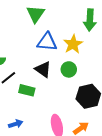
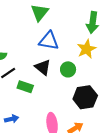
yellow star: (73, 44) -> (87, 49), moved

